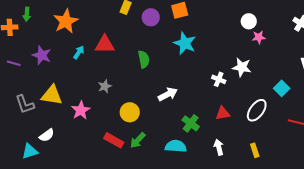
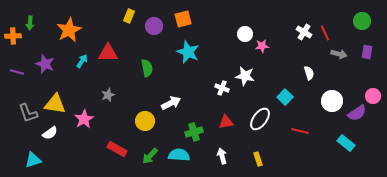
white circle: (249, 21) -> (245, 34), moved
yellow circle: (130, 112) -> (145, 121), moved
green cross: (191, 123) -> (194, 132), turned 36
white semicircle: (47, 135) -> (50, 133), moved
green arrow: (138, 140) -> (150, 156), moved

